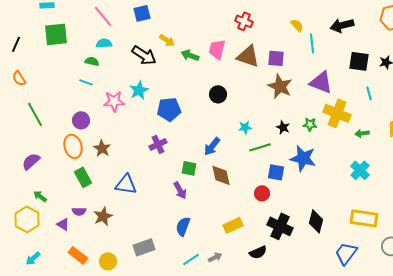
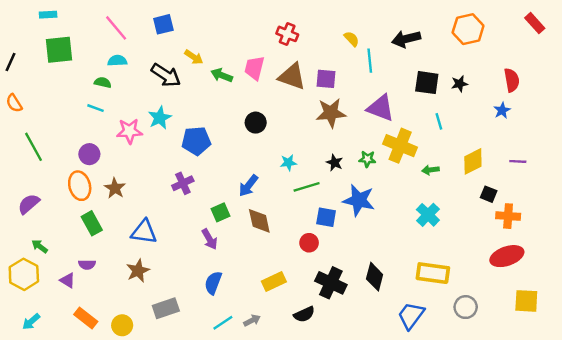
brown star: (280, 86) -> (331, 113), turned -30
green square: (189, 168) -> (220, 212), turned -35
brown star: (103, 216) -> (138, 271), moved

